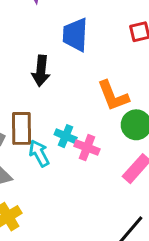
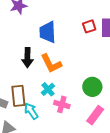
orange L-shape: (113, 96) -> (51, 63), moved
cyan cross: (66, 136) -> (48, 89), moved, turned 32

